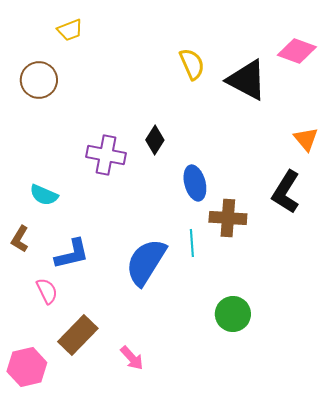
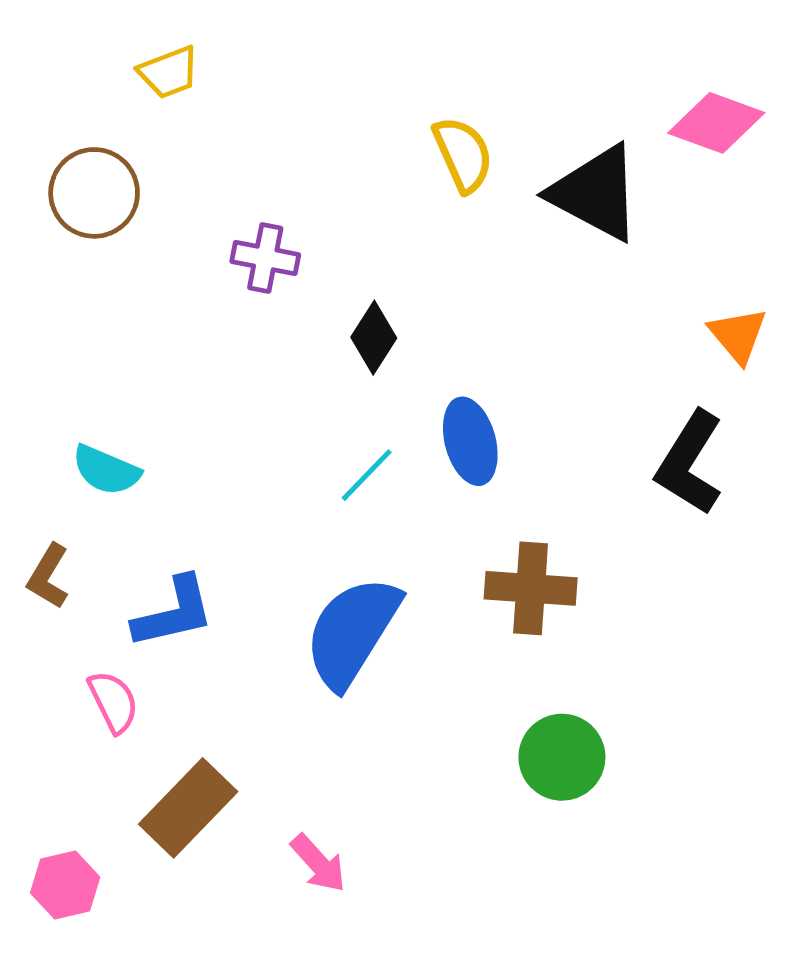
purple cross: (106, 155) -> (265, 258), moved, size x0.7
brown cross: (228, 218) -> (531, 588), moved
cyan line: (192, 243) -> (367, 475), moved, turned 48
pink hexagon: (27, 367) -> (65, 885), size x0.7

